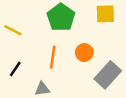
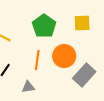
orange circle: (84, 53) -> (64, 56), size x1.5

